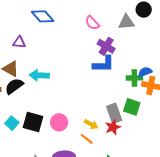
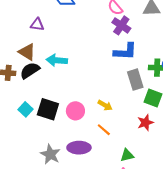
purple cross: (106, 46) -> (121, 25), moved
gray rectangle: (114, 113) -> (135, 80), moved
yellow arrow: (91, 124) -> (105, 105), moved
red star: (113, 127) -> (145, 123), moved

